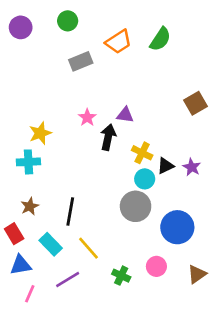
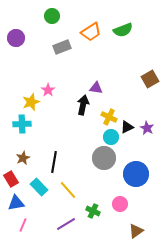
purple circle: (21, 27) -> (16, 38), moved
green semicircle: (160, 39) -> (123, 30), turned 36
pink star: (87, 118) -> (48, 90), moved
brown triangle: (197, 274) -> (136, 231), moved
purple line: (68, 279) -> (66, 224), moved

